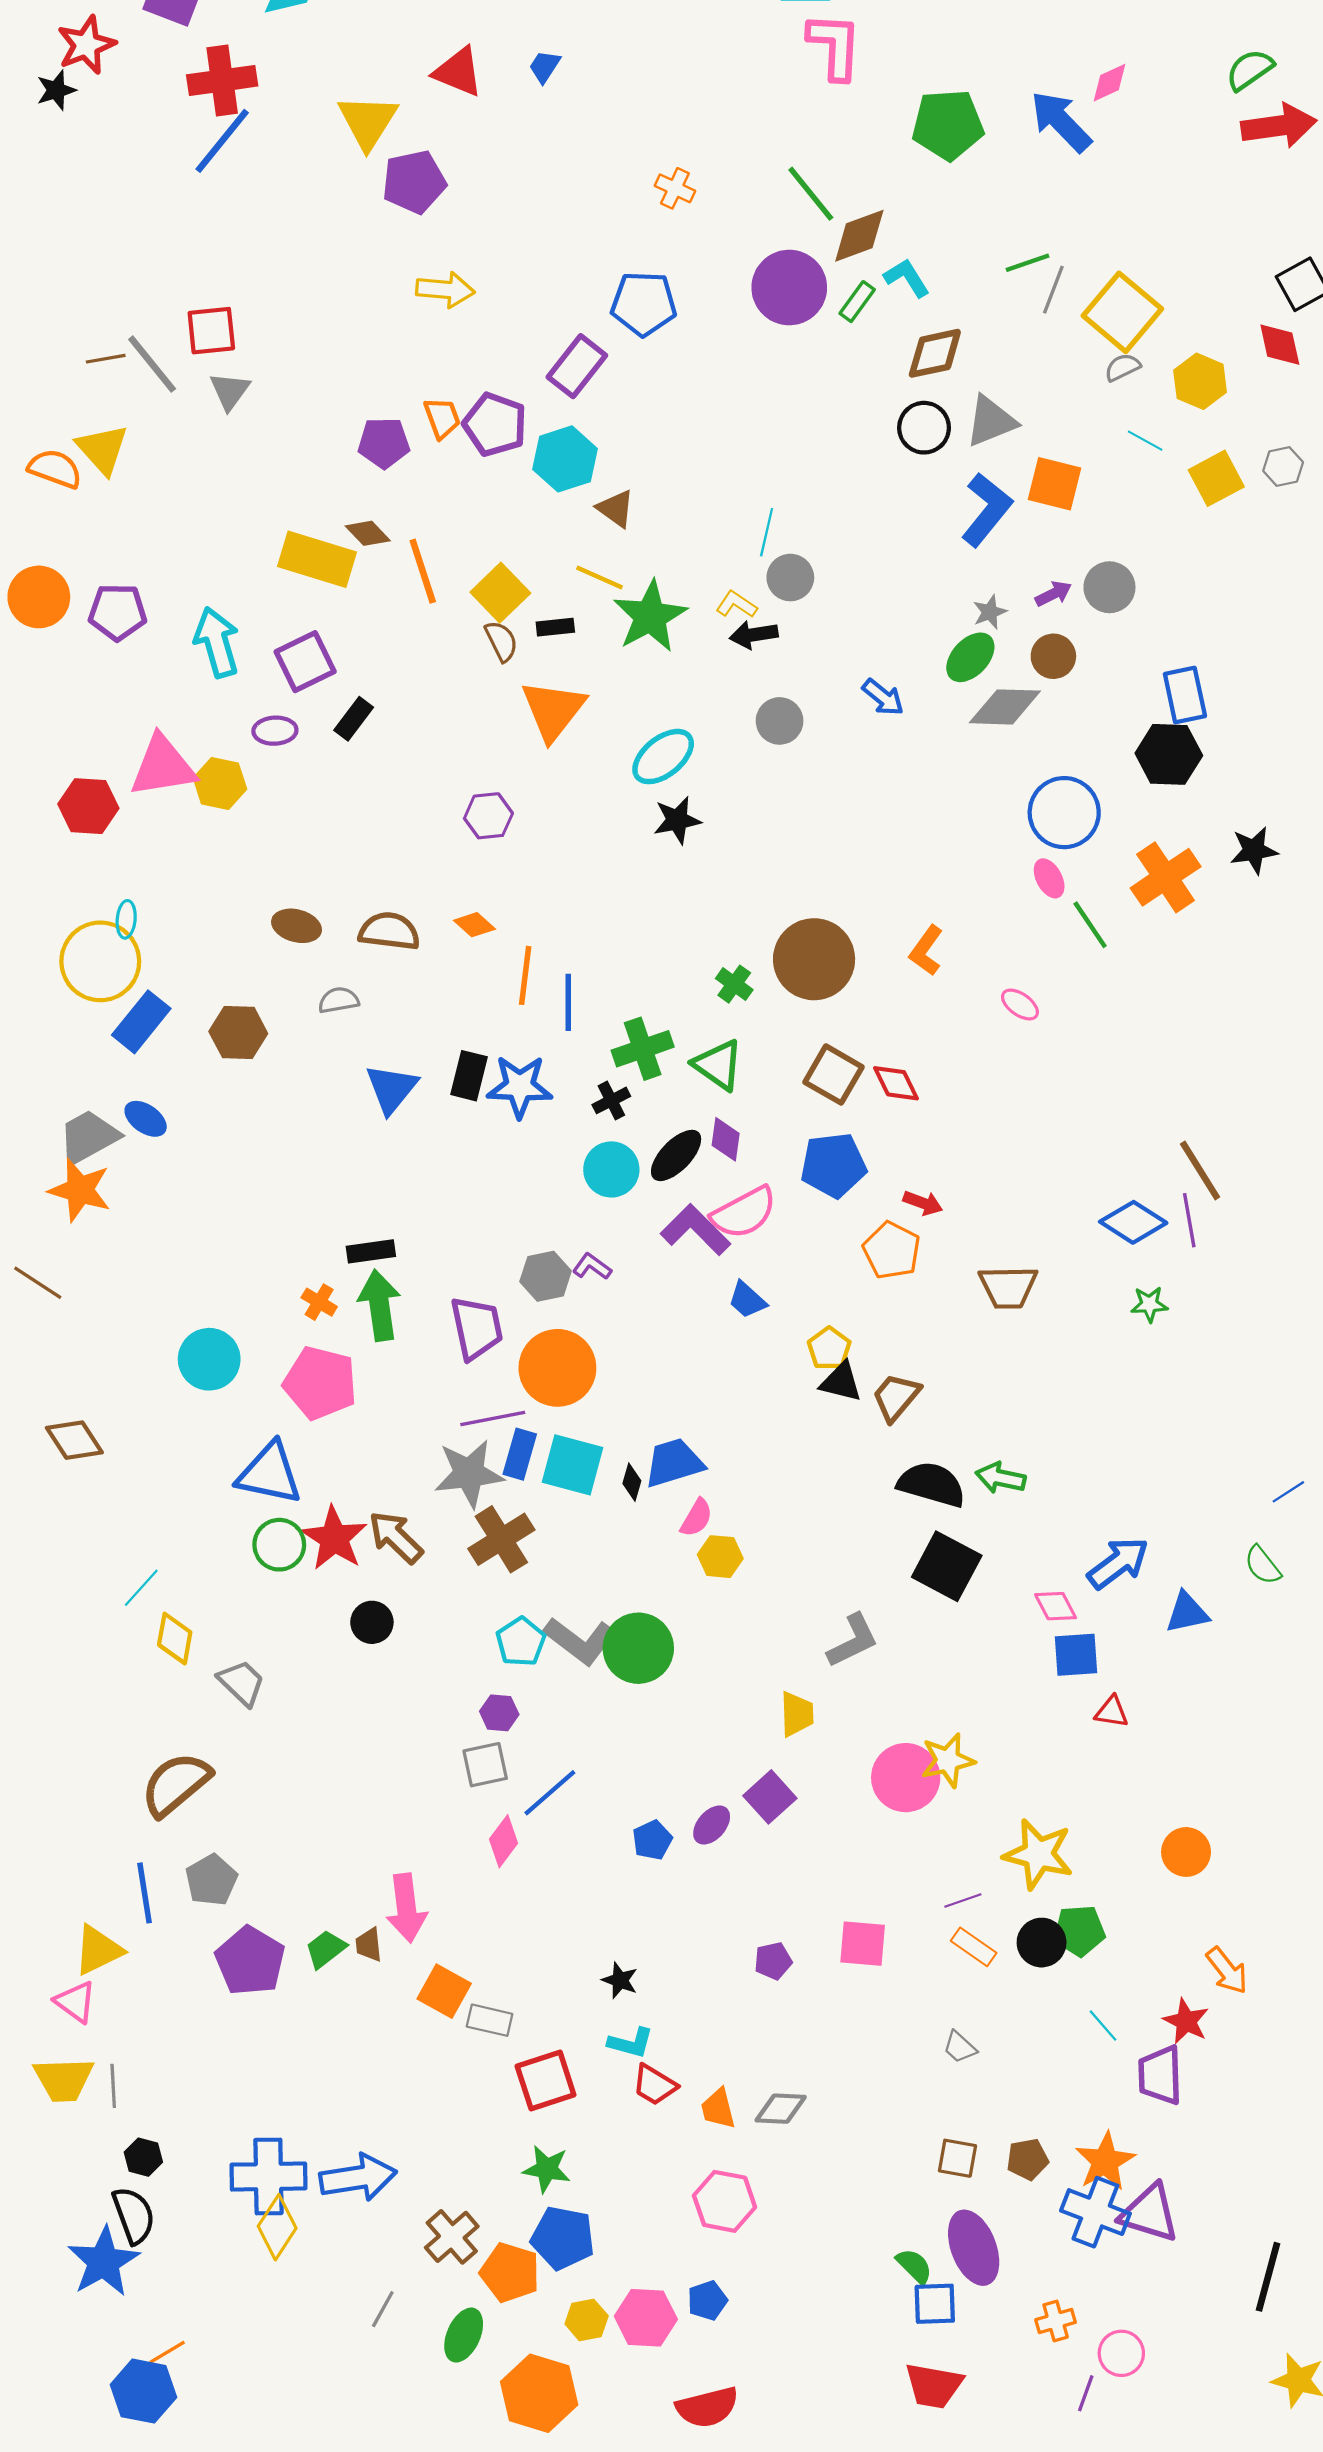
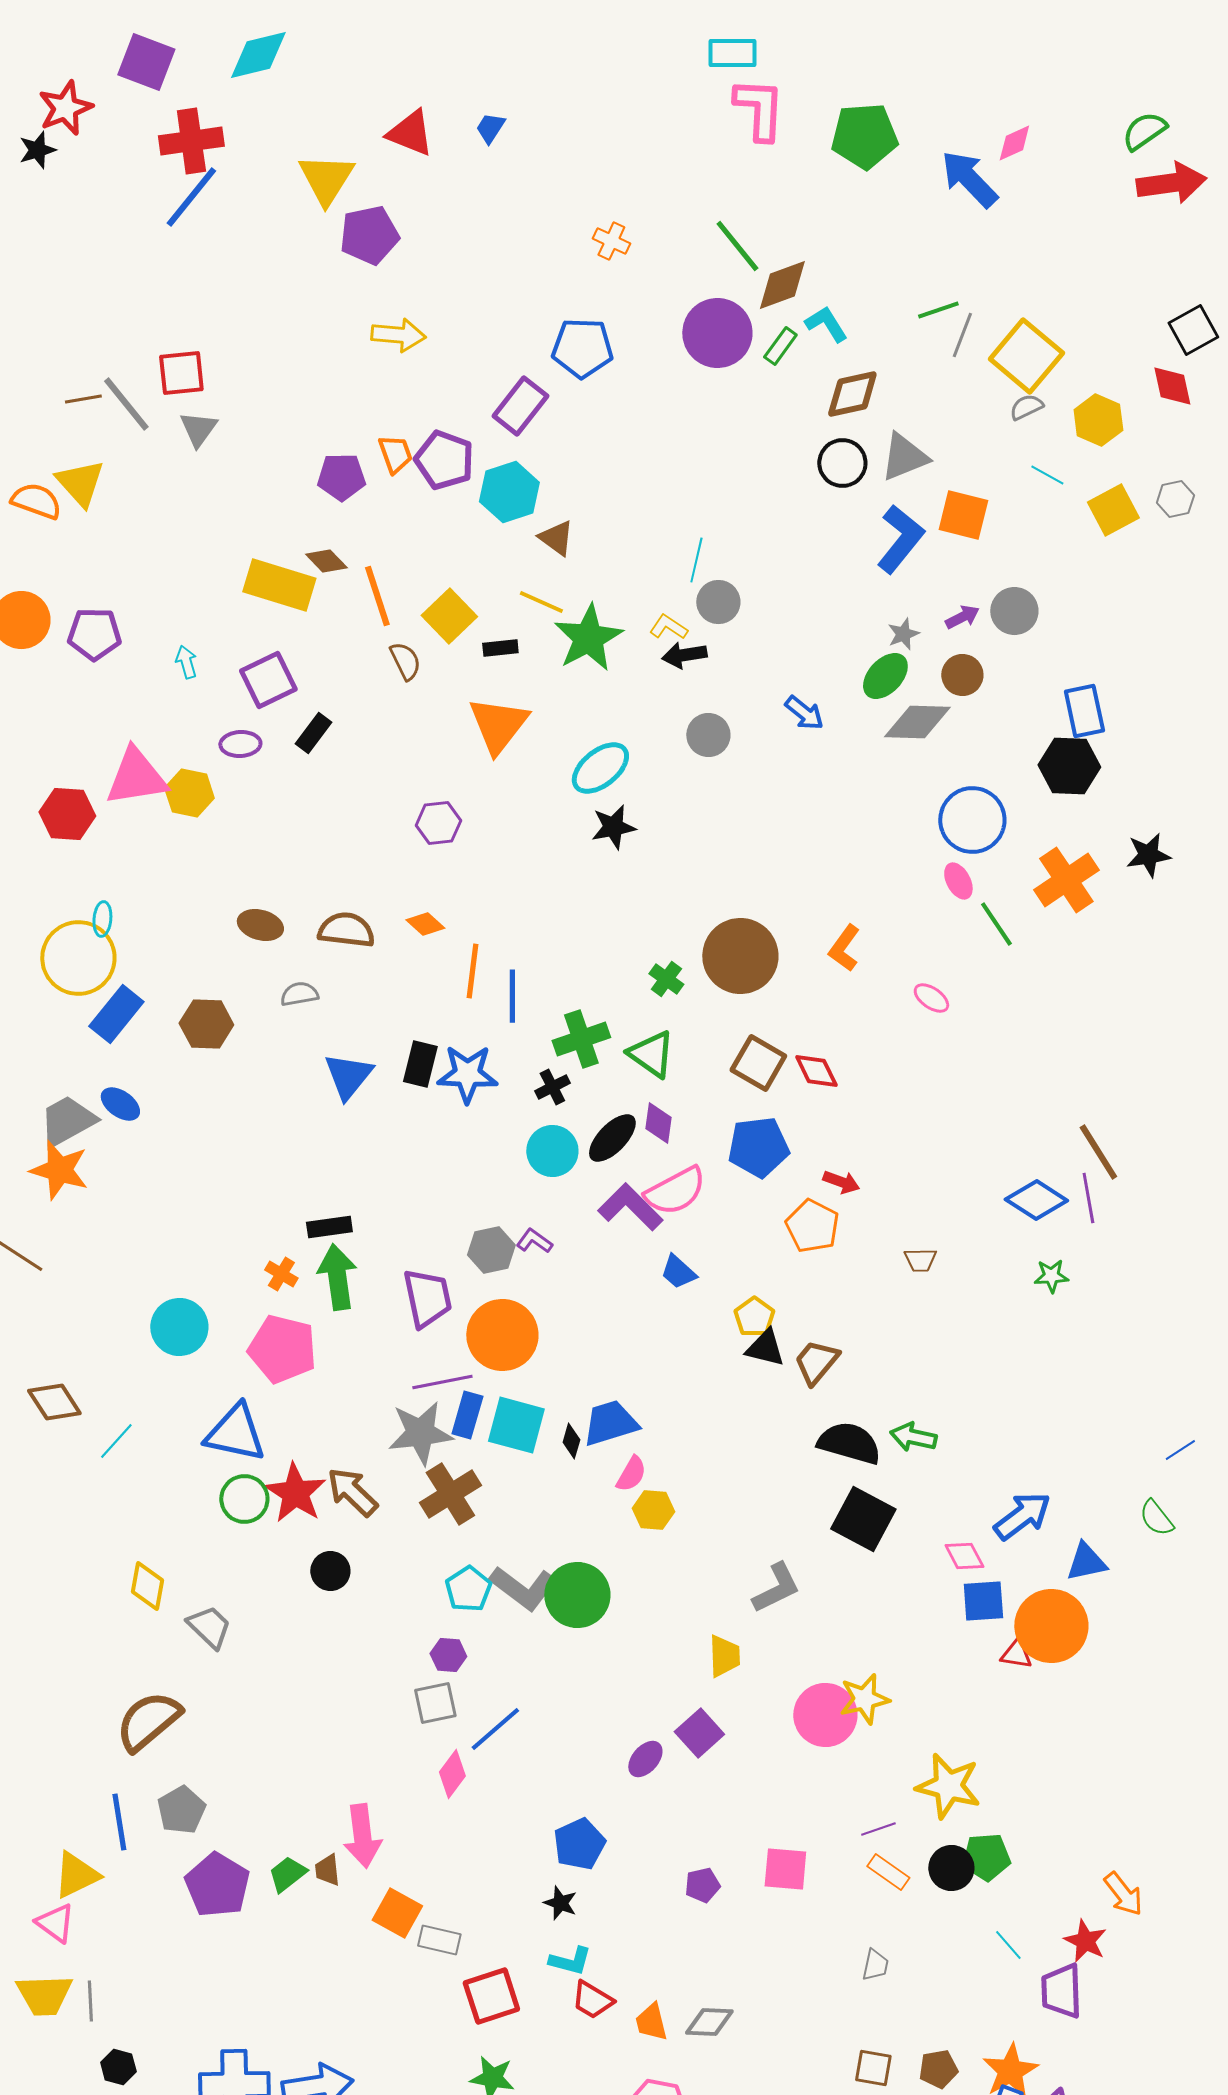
green pentagon: (948, 125) -> (864, 136), moved
brown semicircle: (501, 641) -> (405, 661), moved
cyan arrow: (217, 642) -> (186, 662), size x0.5
brown trapezoid: (1008, 1287) -> (920, 1260), size x0.6
cyan line: (141, 1588) -> (116, 1441), moved
blue pentagon: (652, 1840) -> (579, 1844), moved, size x1.4
orange circle: (1186, 1852) -> (1051, 1626), moved, size x1.6
gray trapezoid: (960, 2047) -> (875, 1965), turned -120

